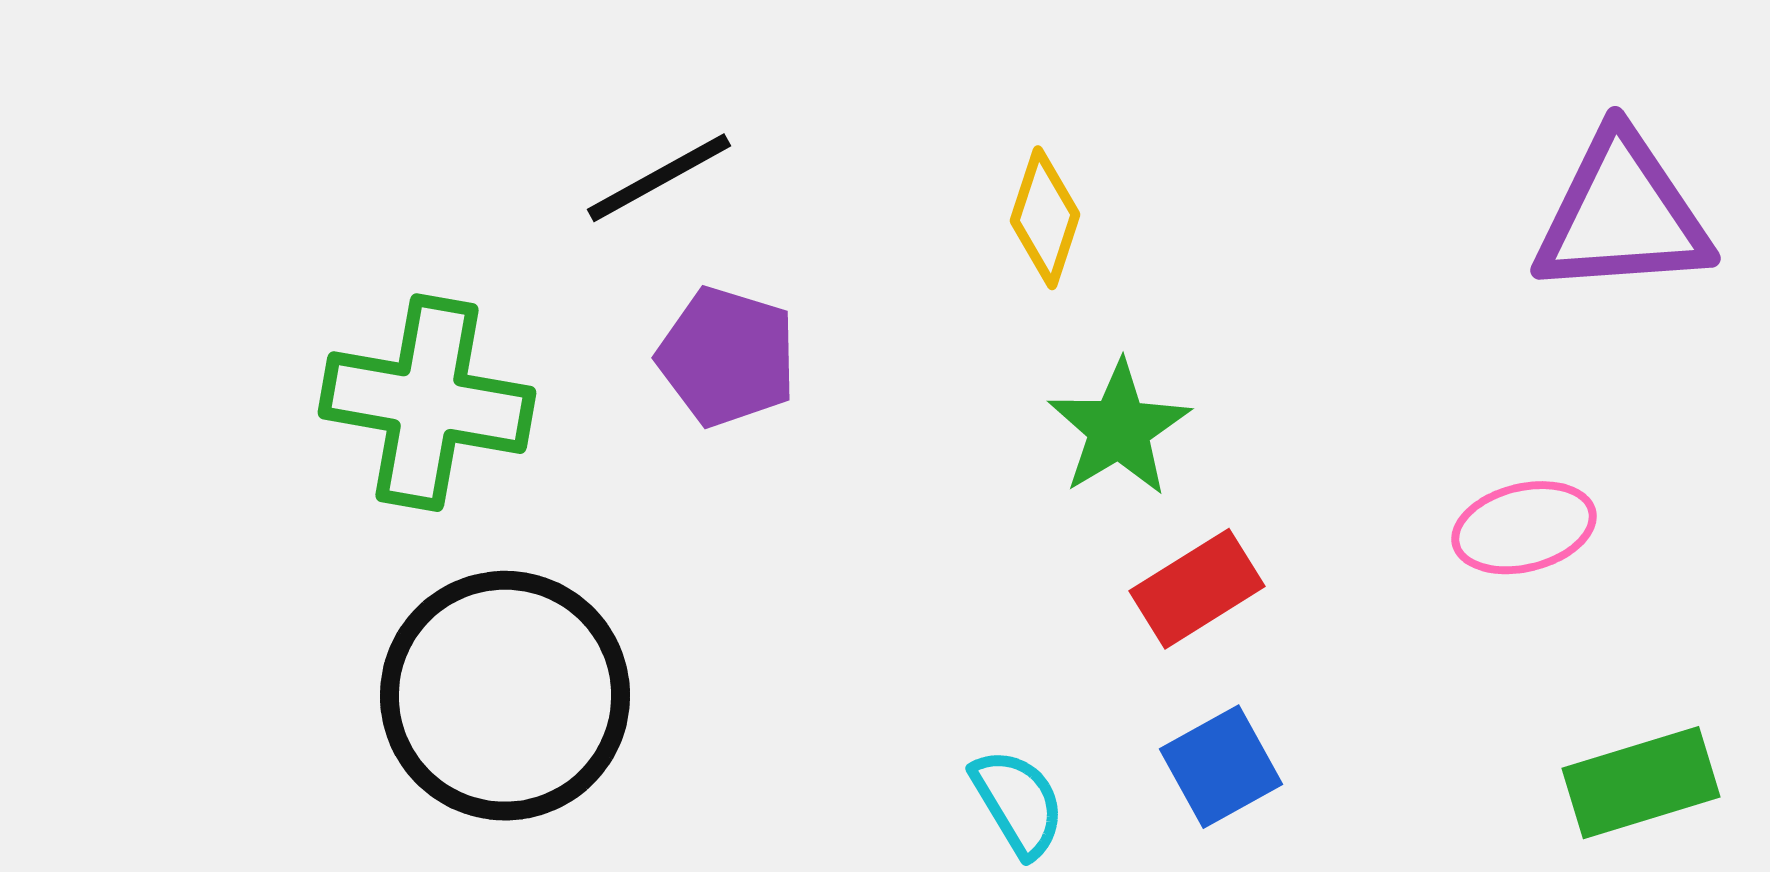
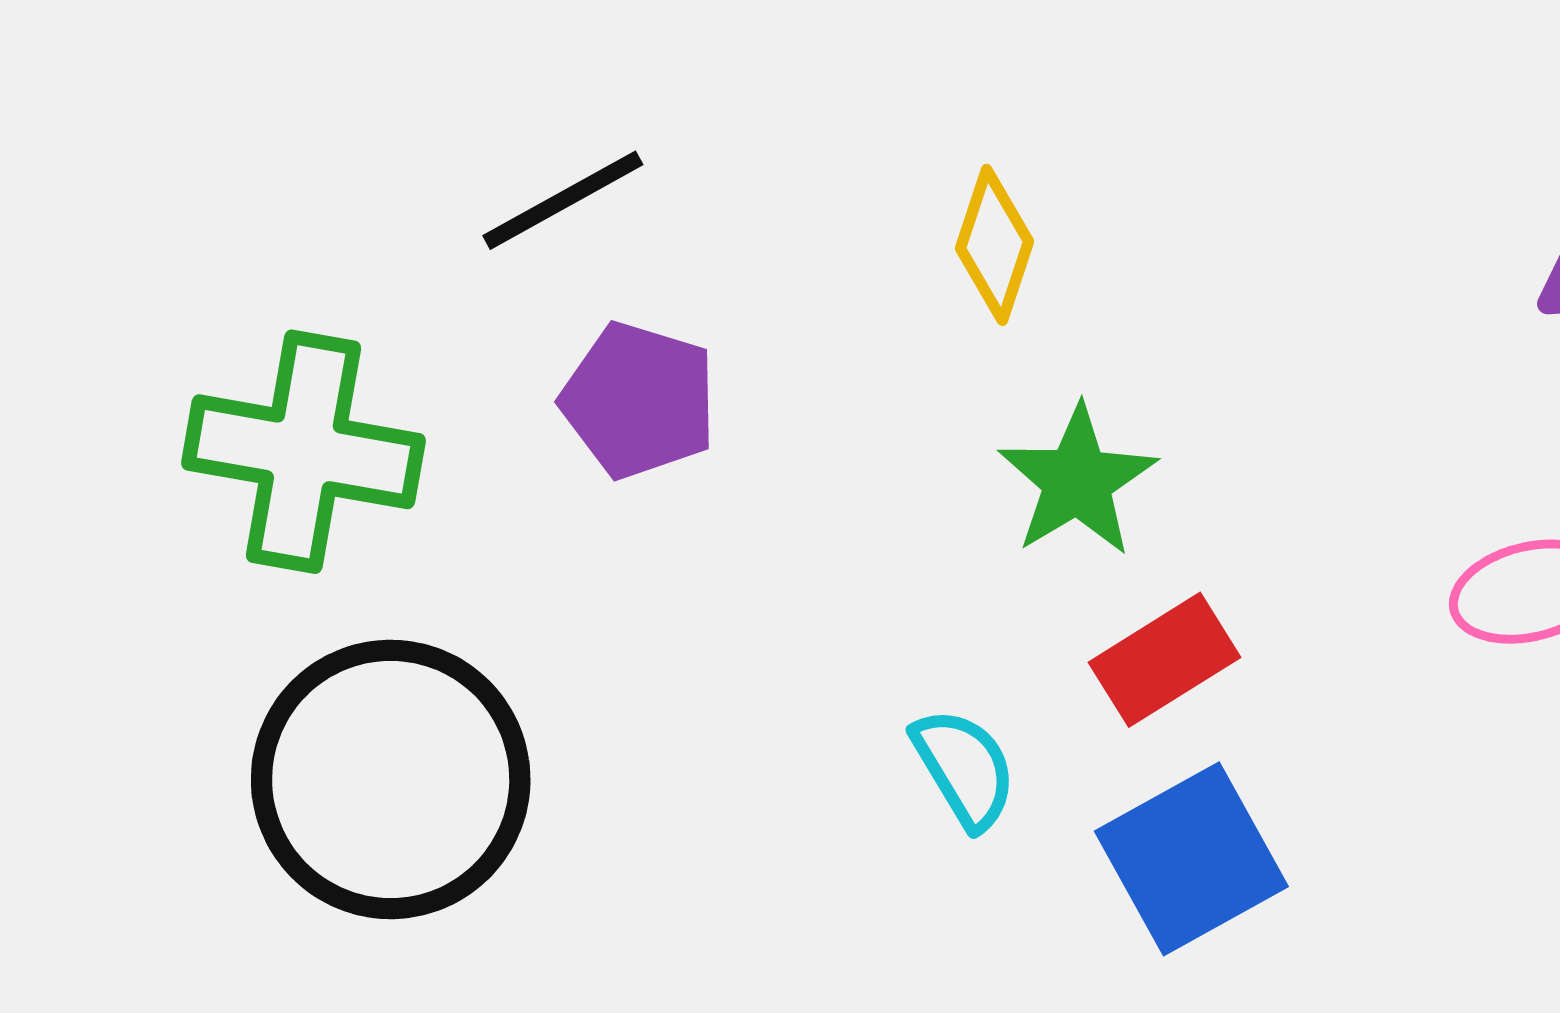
blue square: (1221, 767) -> (1191, 859), size x1.4
cyan semicircle: (1018, 803) -> (964, 768), moved

